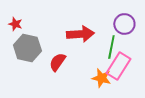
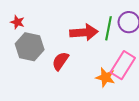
green line: (111, 47) -> (108, 28), moved

